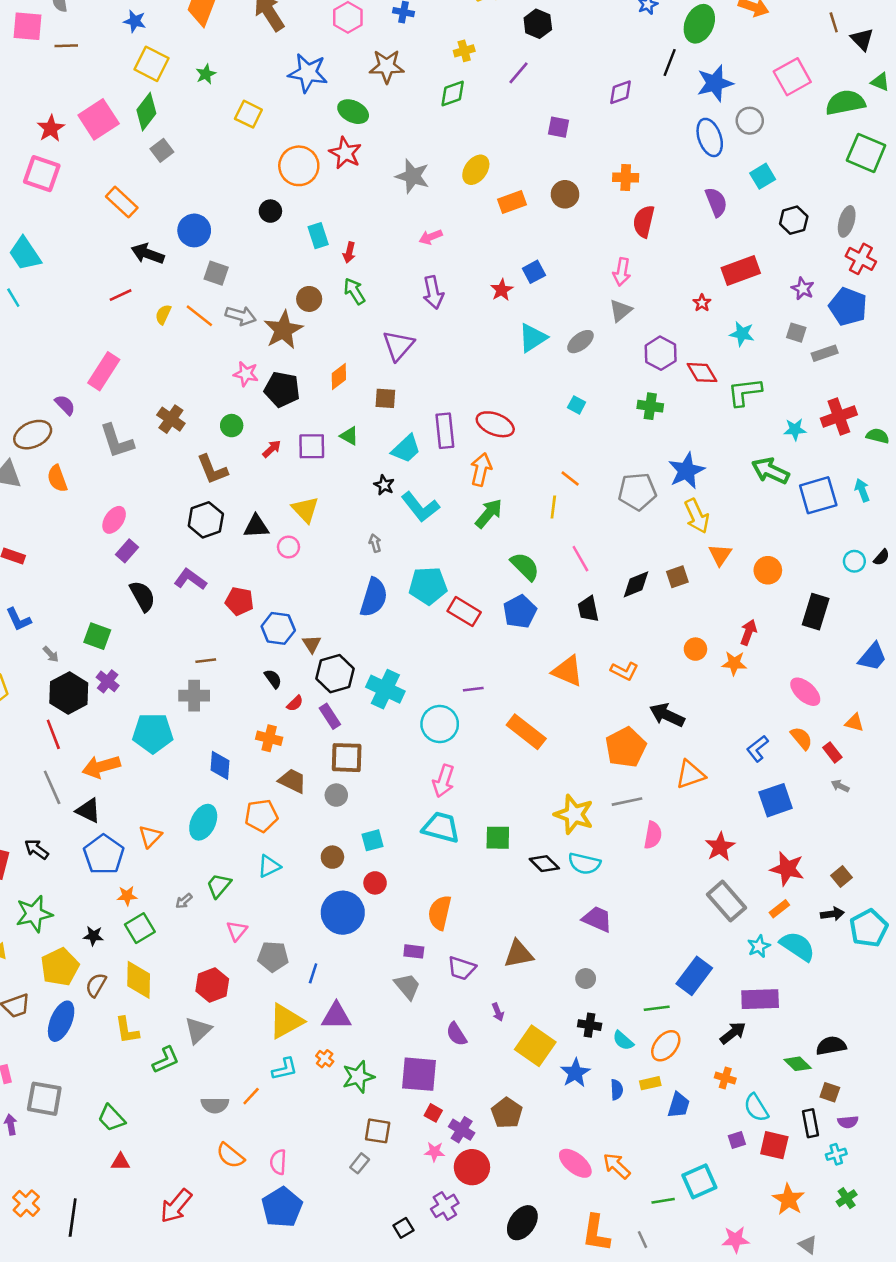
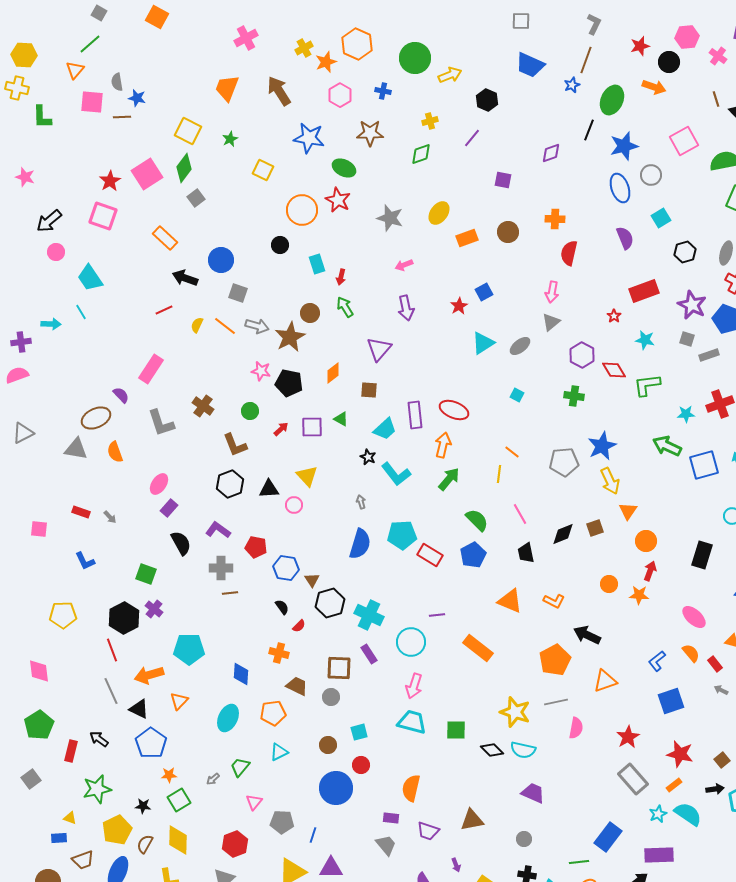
blue star: (135, 21) -> (137, 98), moved
purple star: (803, 289) -> (692, 305), size x1.6
orange circle: (768, 570) -> (646, 541), moved
gray arrow: (51, 654) -> (110, 517), moved
gray cross: (194, 696) -> (221, 568), moved
purple rectangle: (330, 716) -> (369, 654), moved
orange triangle: (150, 836) -> (179, 701), moved

